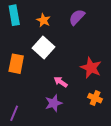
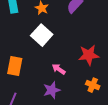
orange rectangle: (16, 64) -> (15, 66), moved
red star: (91, 68) -> (89, 55), turned -30

